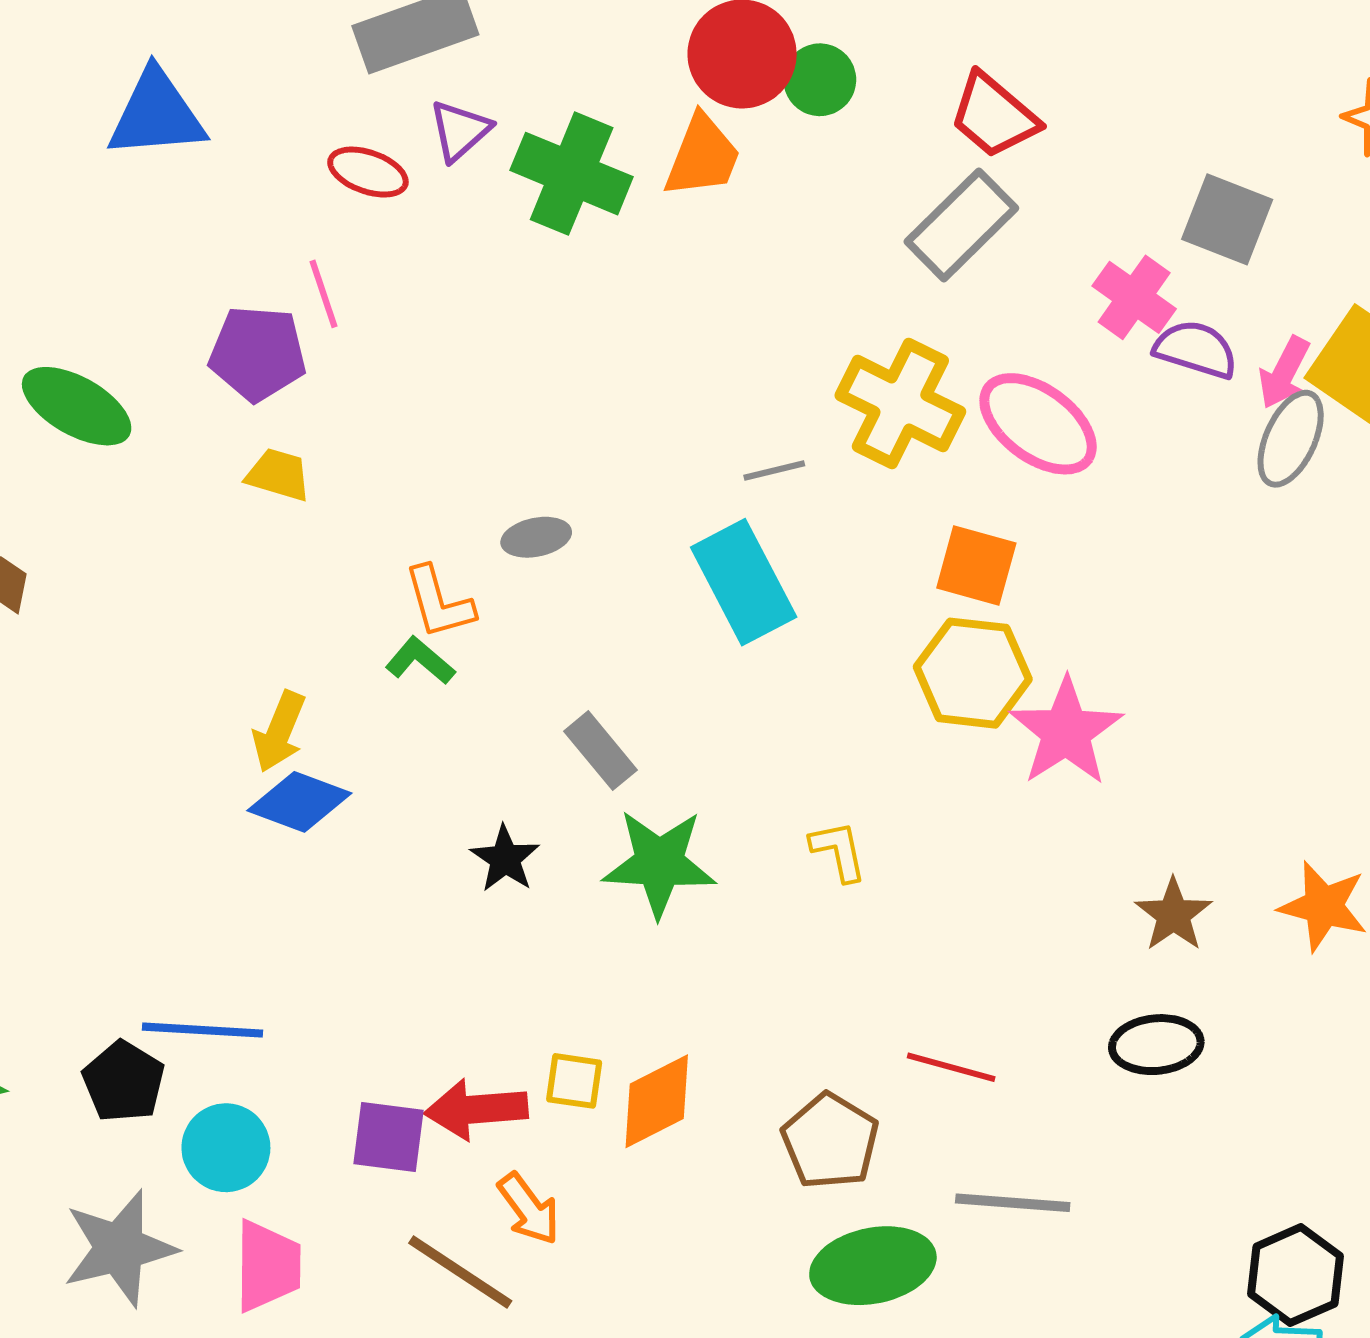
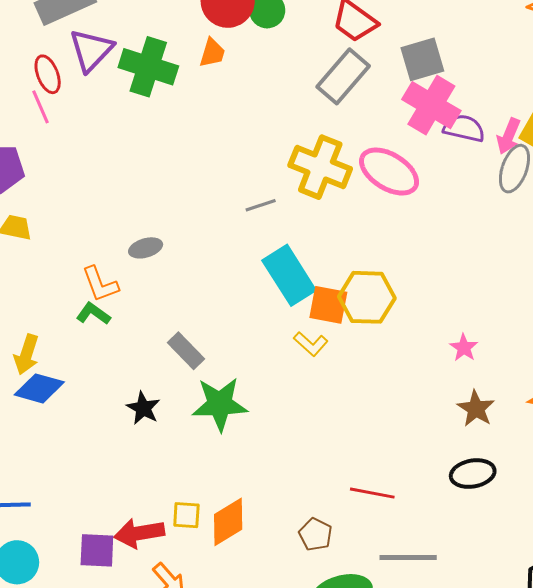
purple triangle: (460, 131) -> (91, 50), size x1.4
orange trapezoid: (703, 156) -> (212, 53), size x0.7
red ellipse: (368, 172) -> (48, 74), turned 54
gray square: (1227, 219) -> (422, 59), moved, turned -33
pink line: (323, 294) -> (40, 107), moved
pink cross: (1134, 297) -> (431, 105), size x1.4
orange square: (976, 566) -> (328, 305), moved
cyan rectangle: (744, 582) -> (289, 275), moved
pink star: (1066, 732) -> (464, 348), moved, size x0.5
yellow L-shape: (838, 851) -> (311, 344), moved, turned 148
brown pentagon: (830, 1141) -> (315, 535), size x0.7

